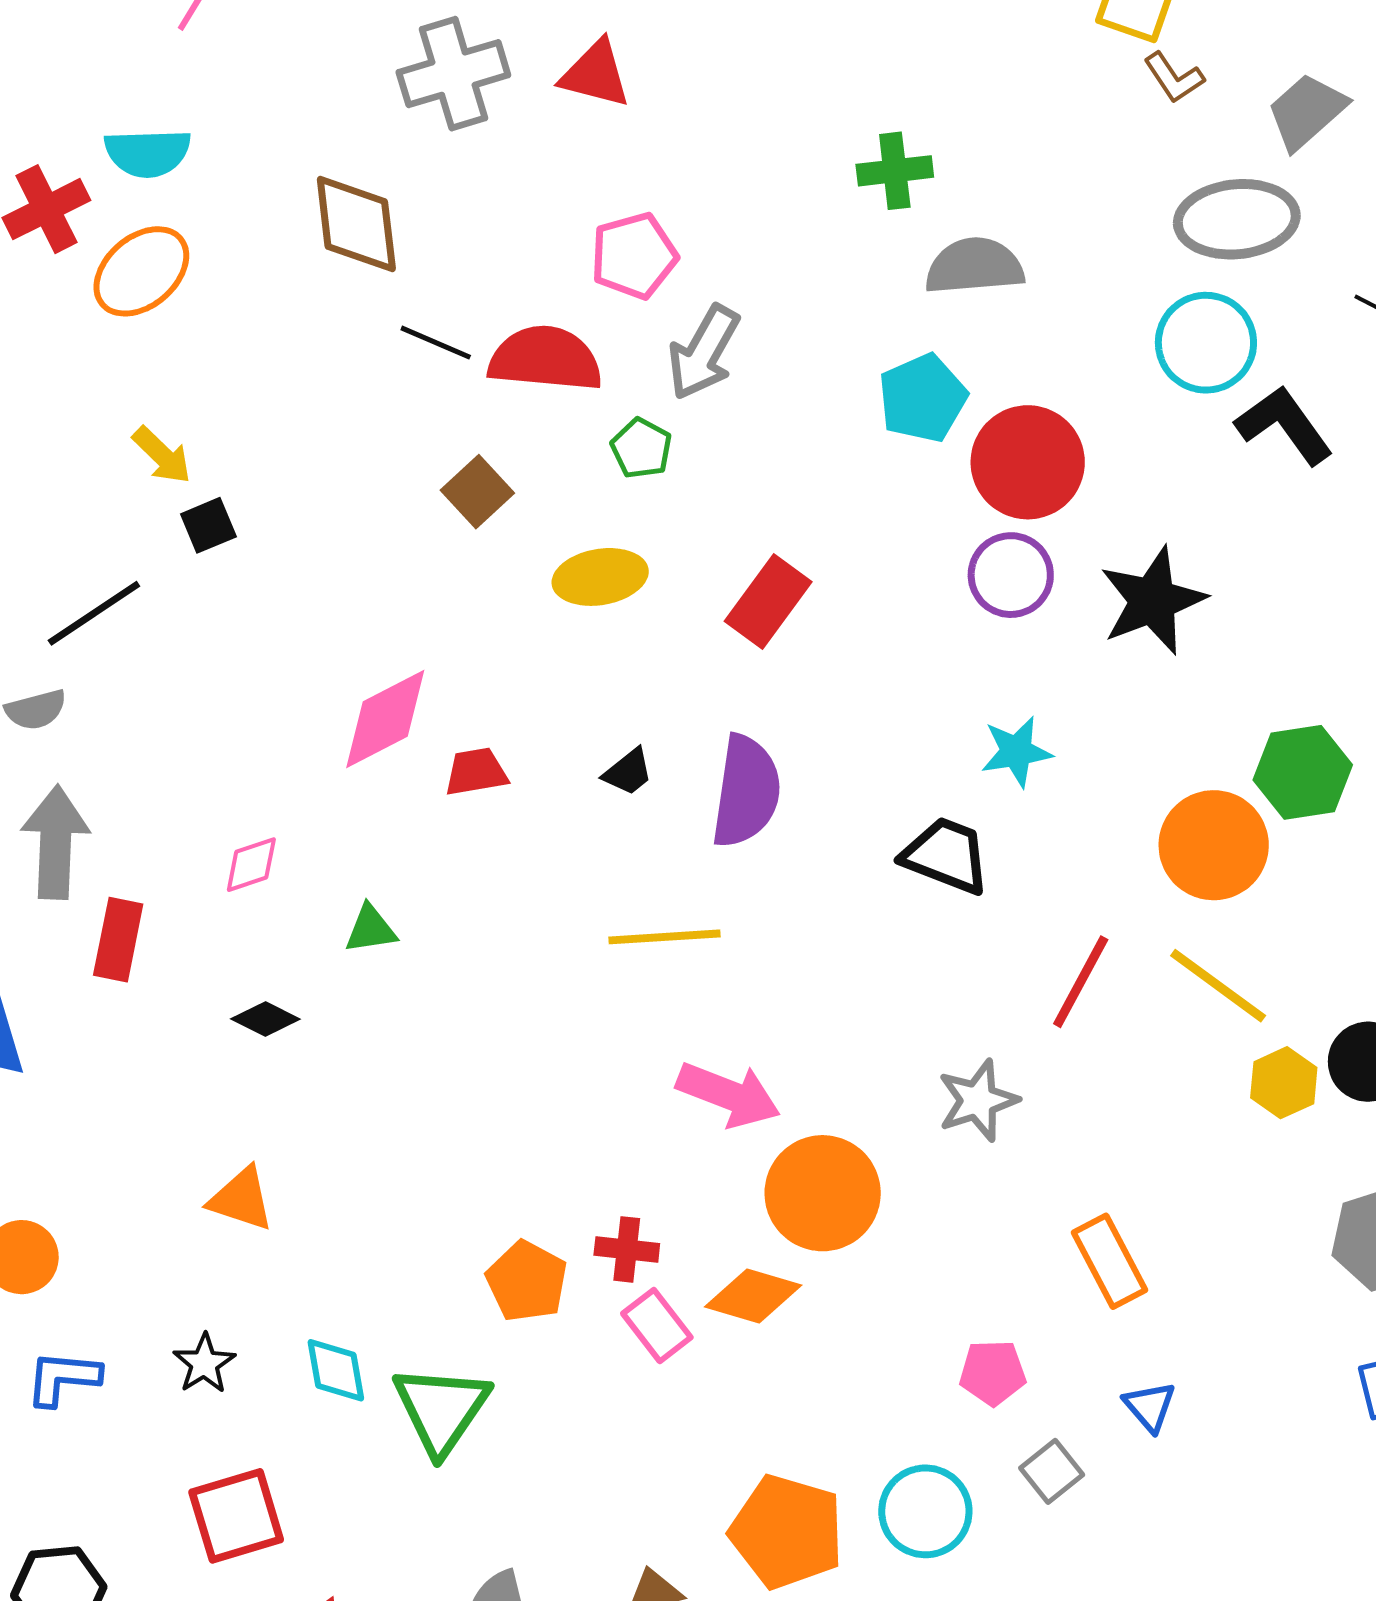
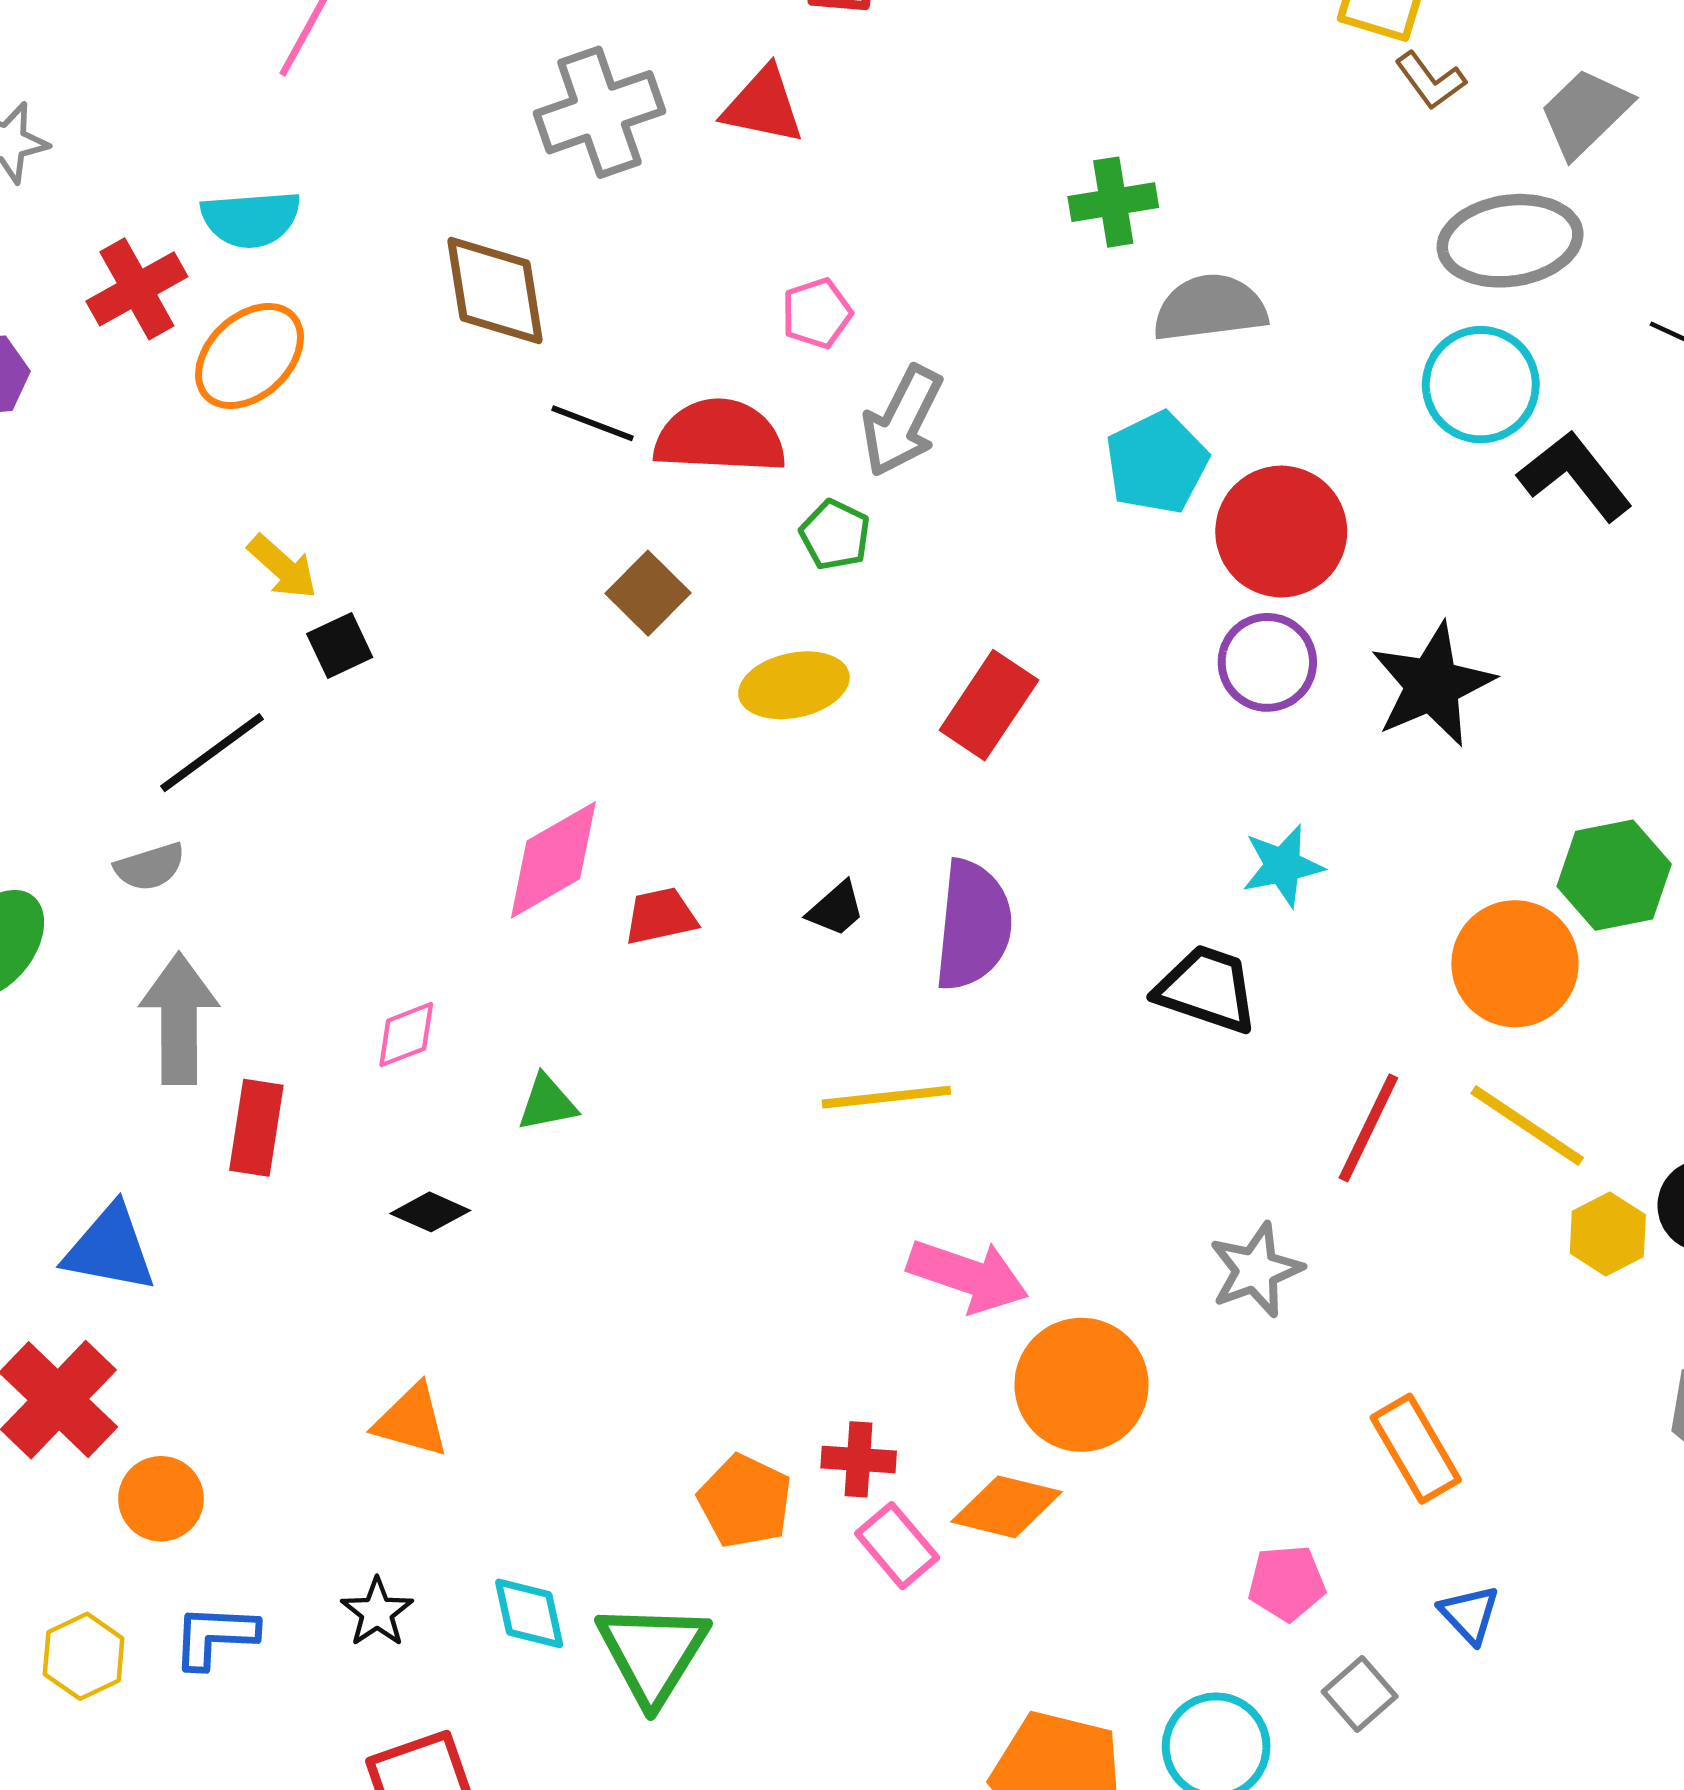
pink pentagon: (634, 256) -> (817, 313), size x0.7

